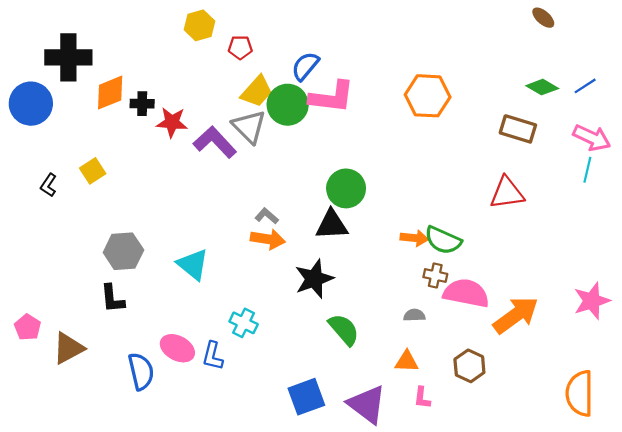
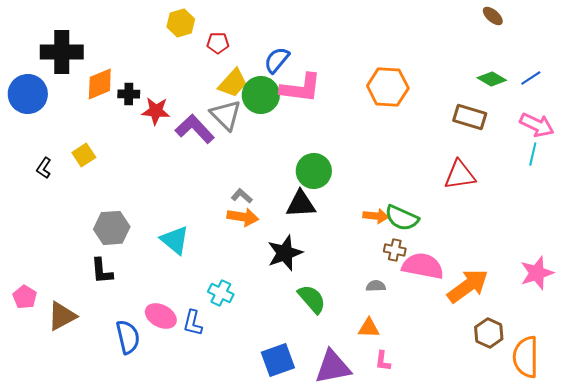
brown hexagon: (469, 366) -> (489, 333), moved
purple triangle: (367, 404) -> (333, 367), turned -48

